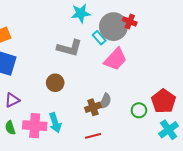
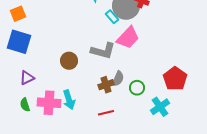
gray L-shape: (69, 48) -> (103, 51), moved
green circle: (139, 110) -> (137, 88), moved
cyan cross: (169, 130) -> (160, 107), moved

